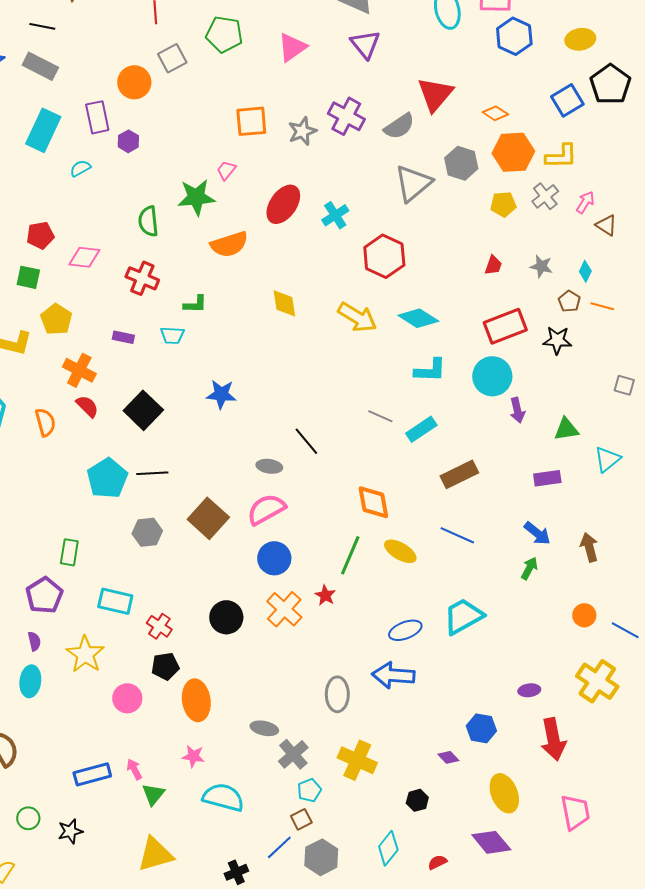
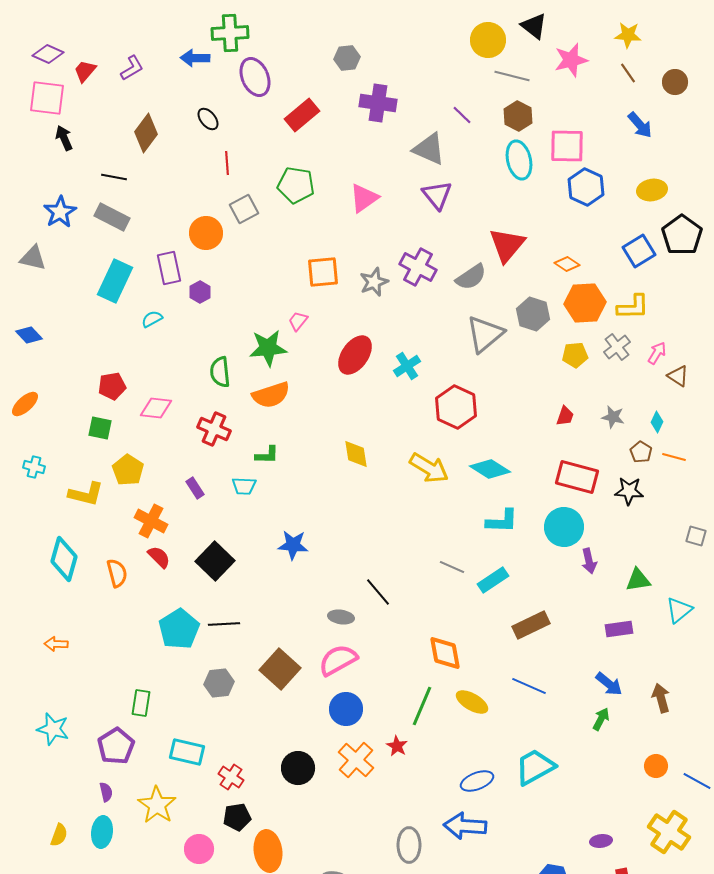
orange semicircle: (229, 244) -> (271, 395), moved
red rectangle: (505, 326) -> (577, 477), turned 36
purple rectangle: (123, 337) -> (195, 488), turned 45

